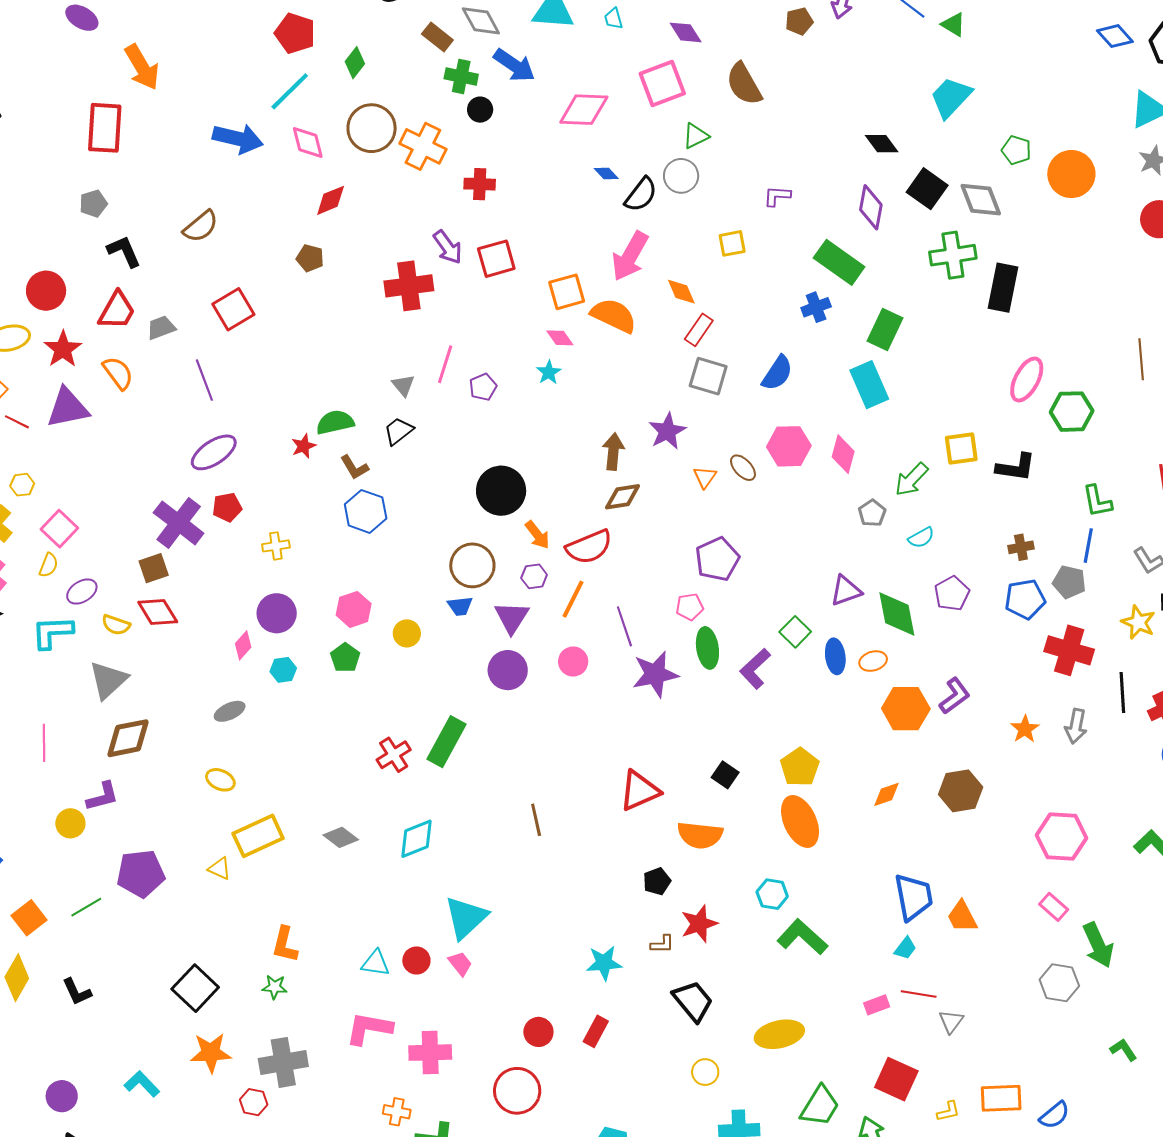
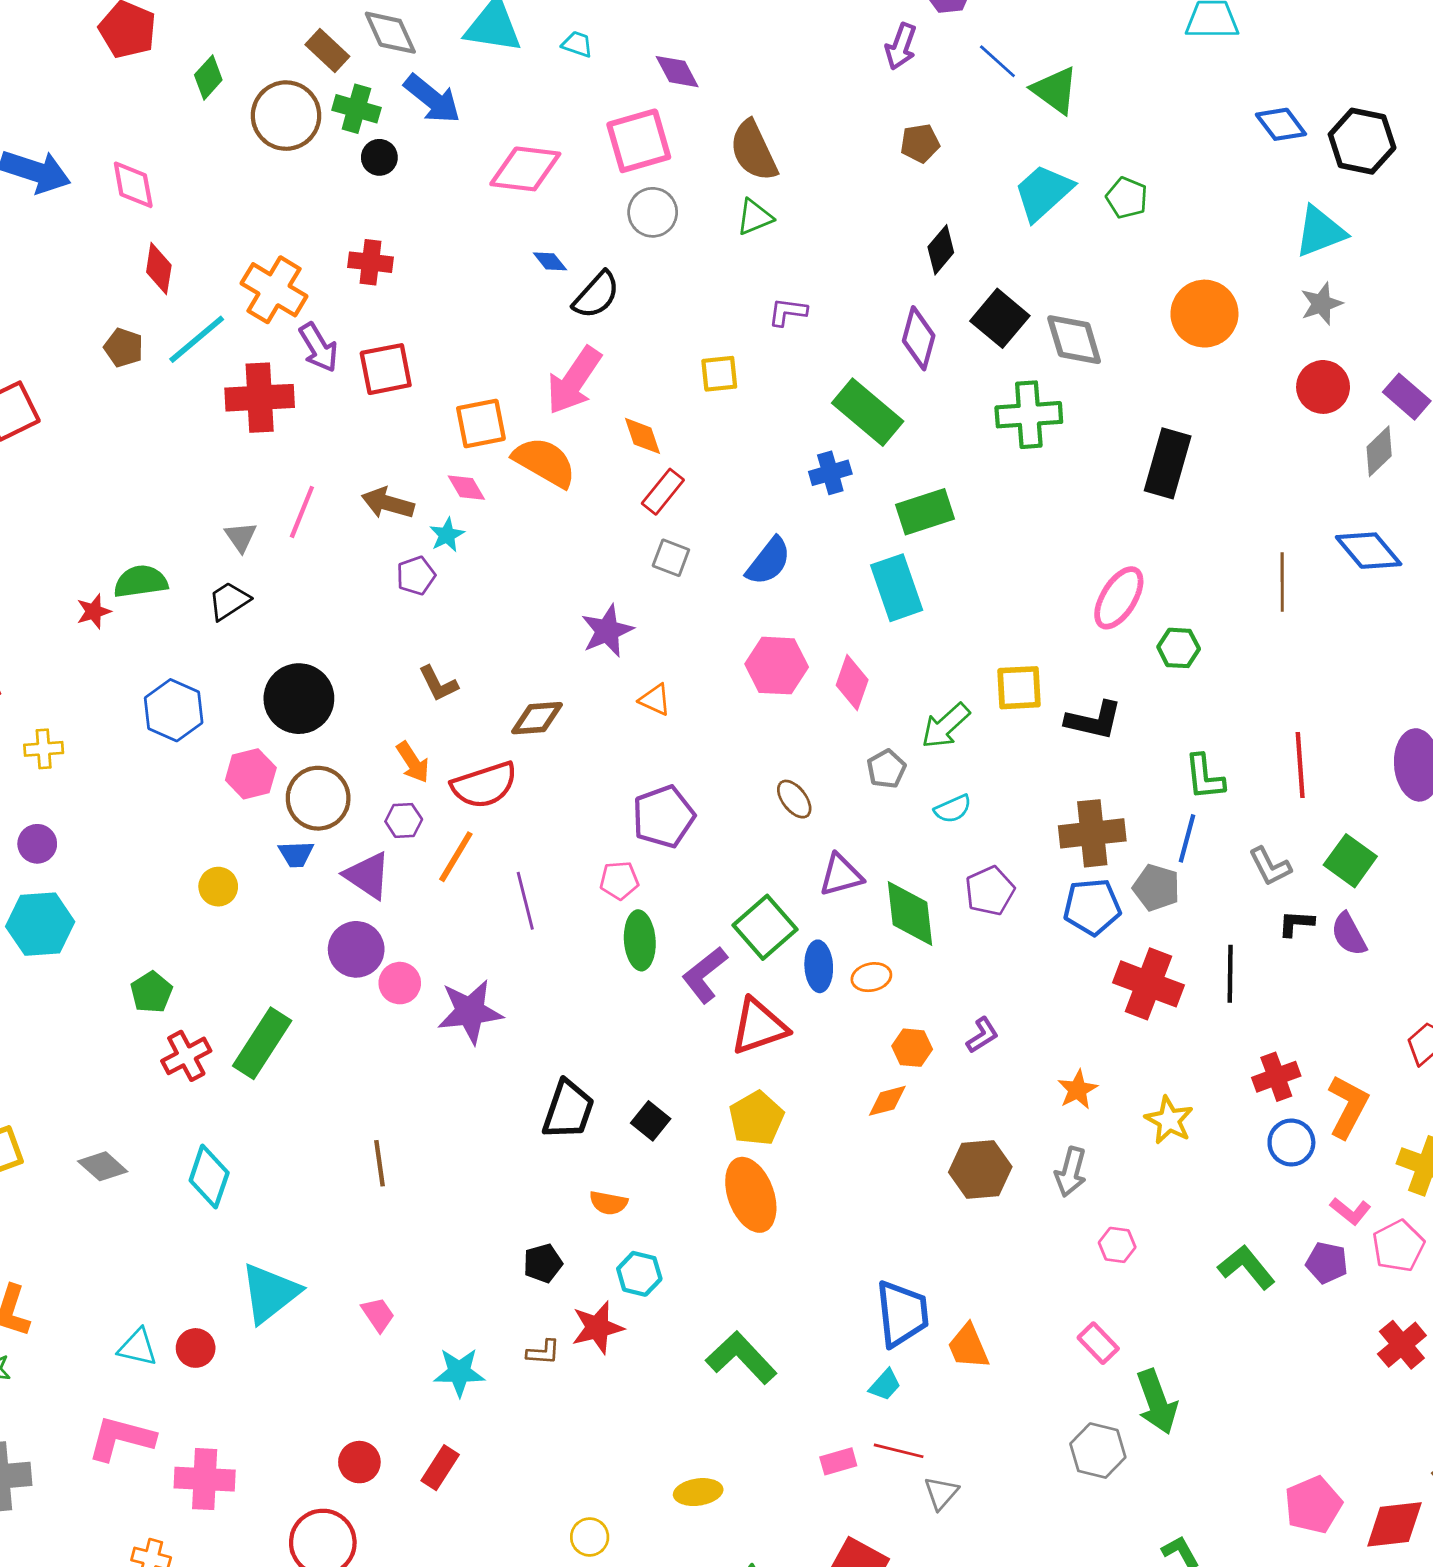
cyan trapezoid: (614, 19) -> (577, 44), turned 120
brown pentagon: (799, 21) -> (920, 143), moved
green triangle: (953, 25) -> (1055, 90), size x1.4
cyan line: (290, 91) -> (197, 339), moved
brown circle: (372, 128) -> (286, 116), moved
green triangle: (696, 136) -> (755, 217), moved
black diamond: (882, 144) -> (941, 250), turned 72
orange cross: (423, 146) -> (274, 290), moved
green pentagon: (1016, 150) -> (1127, 198), moved
gray circle: (681, 176) -> (653, 212), moved
red diamond: (331, 200) -> (159, 269), turned -63
black rectangle: (1003, 288) -> (1168, 463), moved
green rectangle: (885, 329) -> (925, 512), turned 42
gray square: (708, 376) -> (671, 558), size x0.7
purple pentagon: (483, 387) -> (416, 576), moved
green hexagon: (1072, 412) -> (1179, 648), size x0.7
brown arrow: (613, 452) -> (388, 503), moved, turned -84
brown L-shape: (354, 467) -> (438, 684), moved
brown ellipse: (743, 468) -> (794, 799), moved
orange triangle: (705, 477) -> (655, 700), turned -45
black circle: (501, 491) -> (299, 699), moved
brown cross: (1021, 547) -> (1092, 833), size x1.8
pink hexagon: (354, 609) -> (251, 774), moved
purple circle: (277, 613) -> (37, 844), size x0.7
purple triangle: (512, 617) -> (368, 875), turned -33
yellow star: (1138, 622) -> (1169, 1120), moved
green square: (795, 632) -> (765, 927), size x1.4
green pentagon: (345, 658) -> (151, 992), moved
pink circle: (573, 662) -> (400, 983), moved
cyan hexagon: (283, 670) -> (40, 924), size x1.8
purple star: (655, 674) -> (470, 1012), moved
black line: (1122, 693) -> (1230, 974), moved
purple L-shape: (955, 696) -> (982, 1035), size x0.7
orange hexagon: (906, 709) -> (912, 1048), size x0.6
gray arrow: (1076, 726) -> (1071, 1172), moved
red triangle: (639, 791) -> (759, 1026), moved
orange diamond: (886, 794) -> (887, 1101), moved
orange semicircle: (700, 835) -> (608, 1203), size x0.6
pink hexagon: (1061, 837) -> (1117, 1245), size x0.5
cyan diamond: (416, 839) -> (209, 1177), turned -54
cyan hexagon: (772, 894) -> (639, 1274), moved
pink trapezoid: (460, 964) -> (378, 1314), moved
black trapezoid: (693, 1001) -> (568, 1110), moved, turned 54
yellow ellipse: (779, 1034) -> (698, 1492), size x0.7

